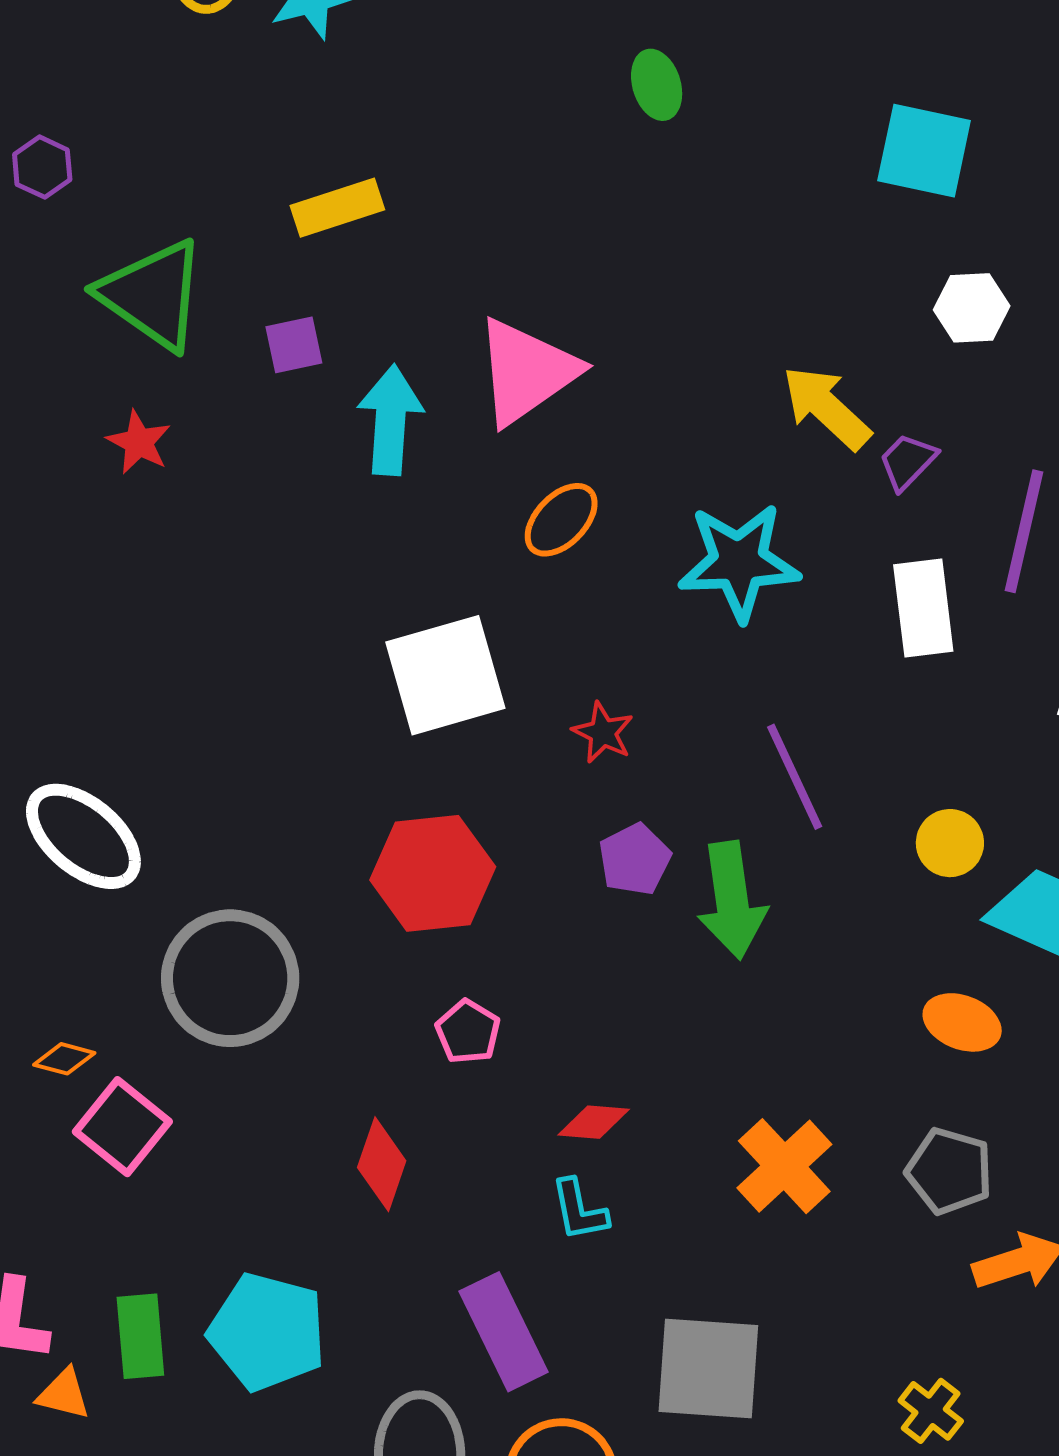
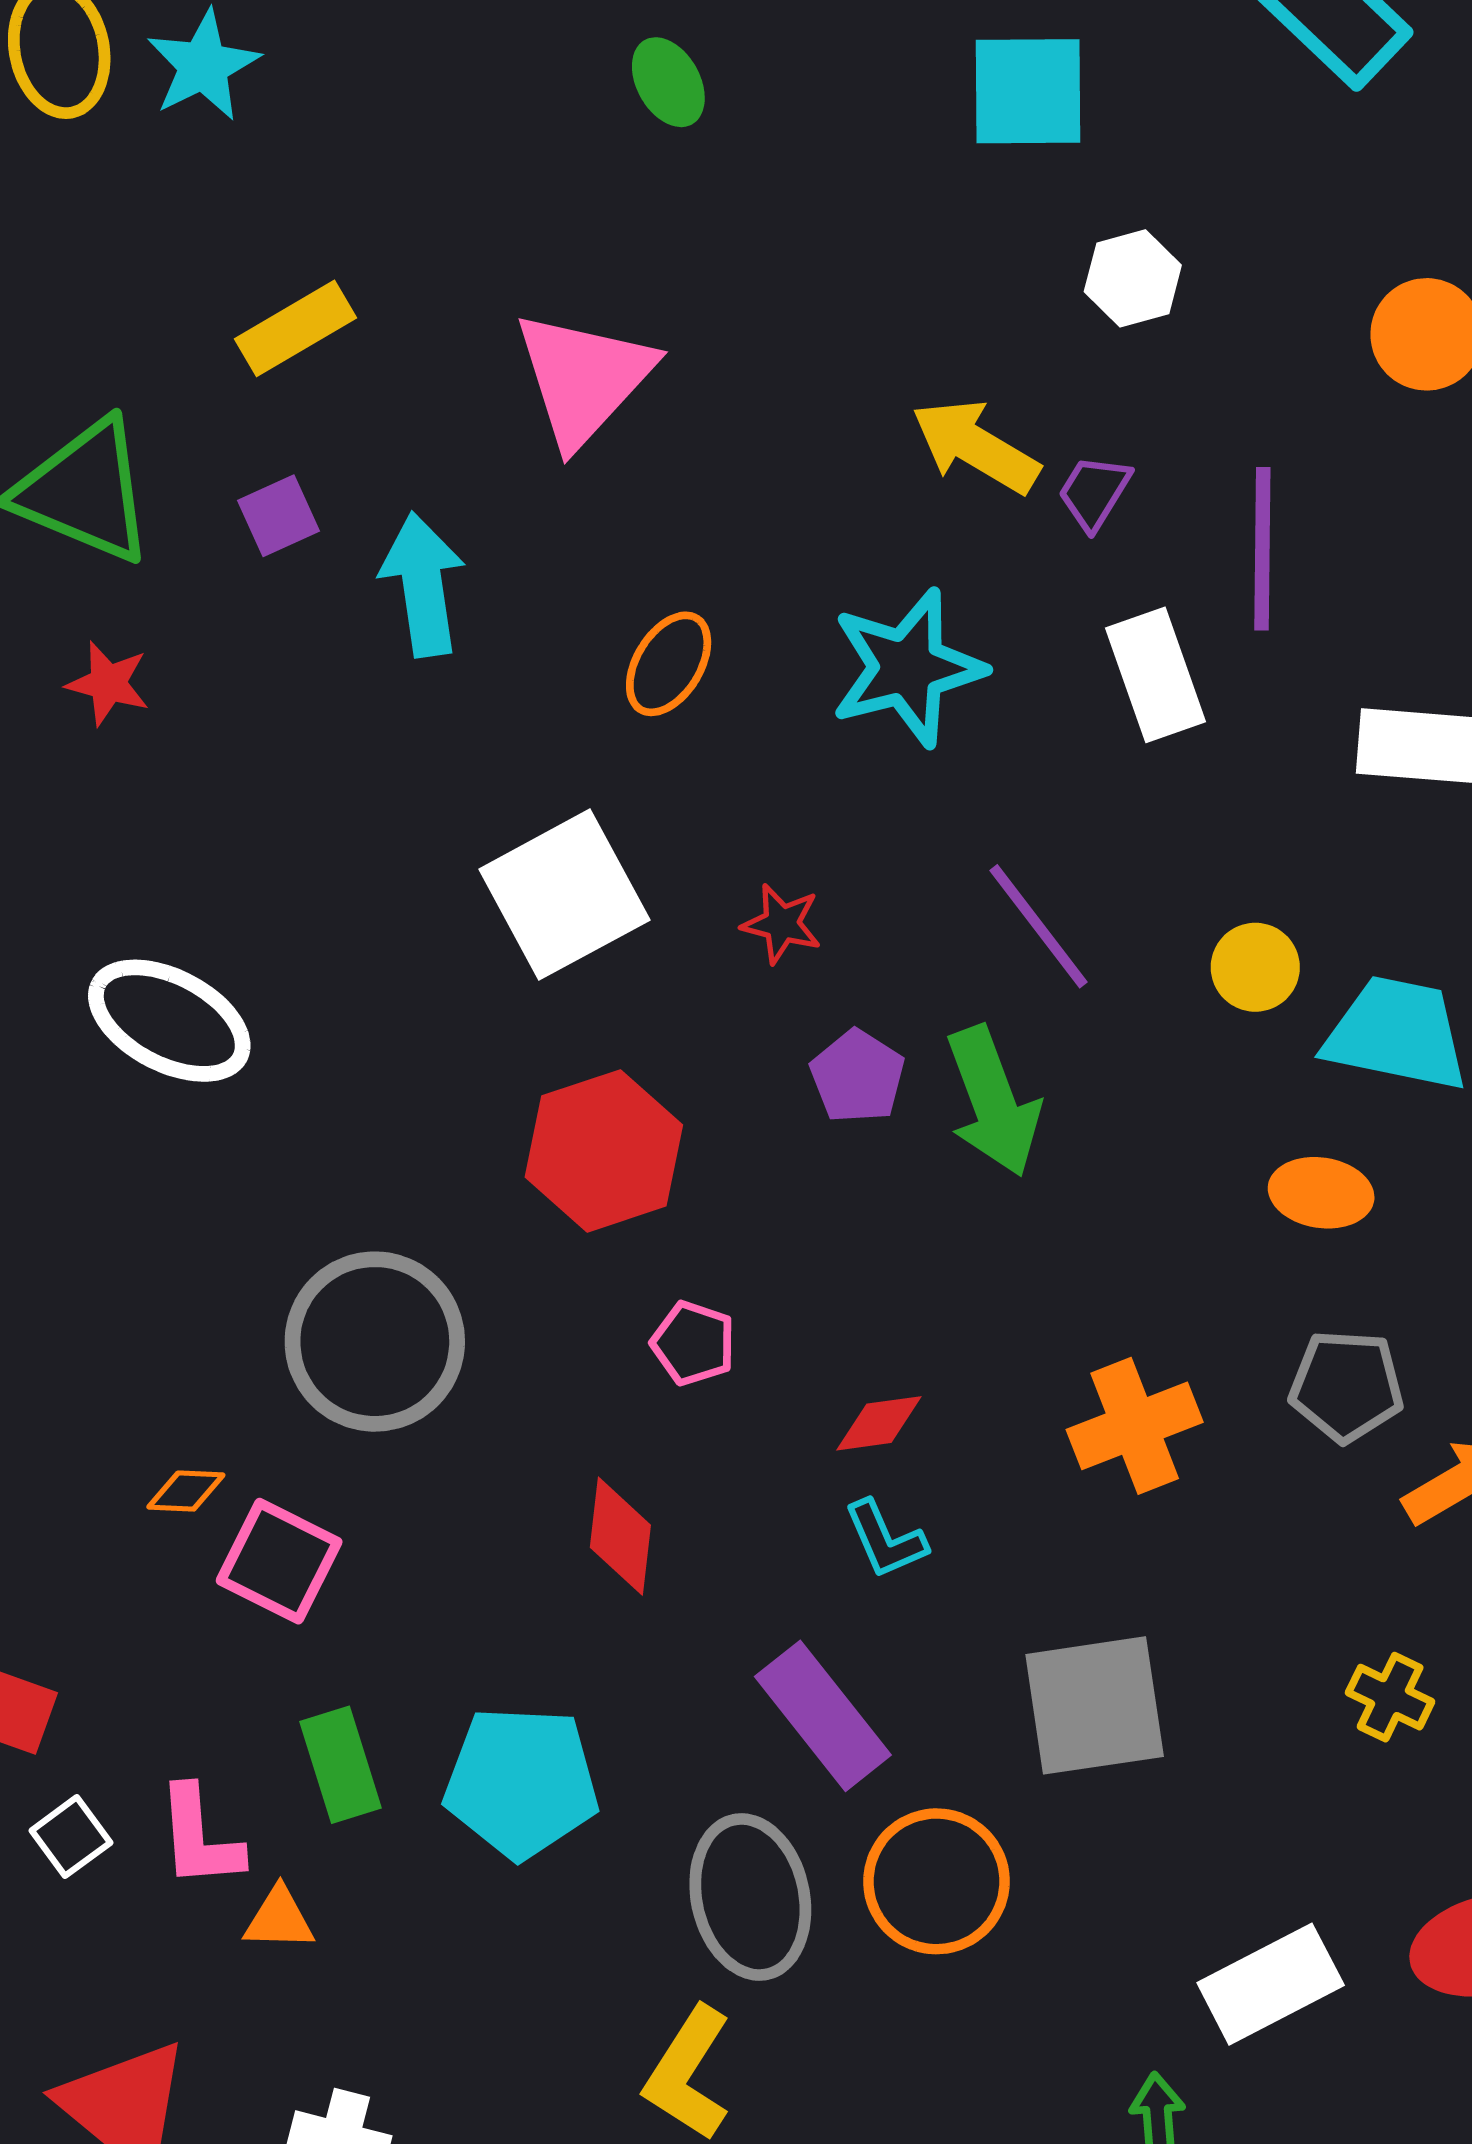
pink triangle: (526, 371) -> (584, 378), moved
white ellipse: (83, 836) -> (169, 1021), moved
orange cross: (784, 1166) -> (1135, 1426), turned 34
green rectangle: (140, 1336) -> (341, 1765), moved

